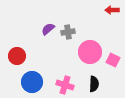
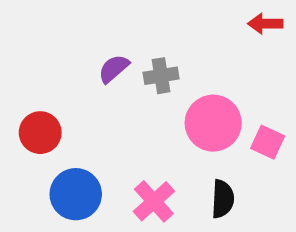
pink cross: (65, 85) -> (154, 201), turned 30

